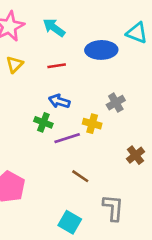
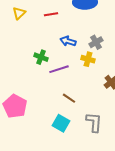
blue arrow: (59, 101) -> (68, 41), moved
yellow cross: (92, 124) -> (88, 59), moved
cyan square: (70, 222) -> (61, 123), moved

